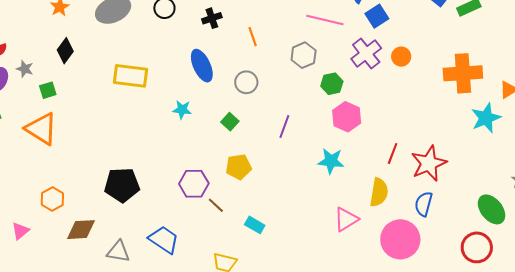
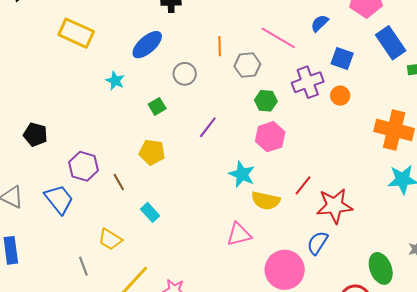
blue square: (377, 16) -> (342, 58), moved, turned 35
orange line: (253, 37) -> (220, 46), moved
blue ellipse: (202, 66) -> (147, 45), turned 56
purple hexagon: (194, 184) -> (84, 166), moved
black pentagon: (122, 185) -> (35, 135), size x0.7
yellow semicircle: (379, 192) -> (266, 201), moved, turned 76

